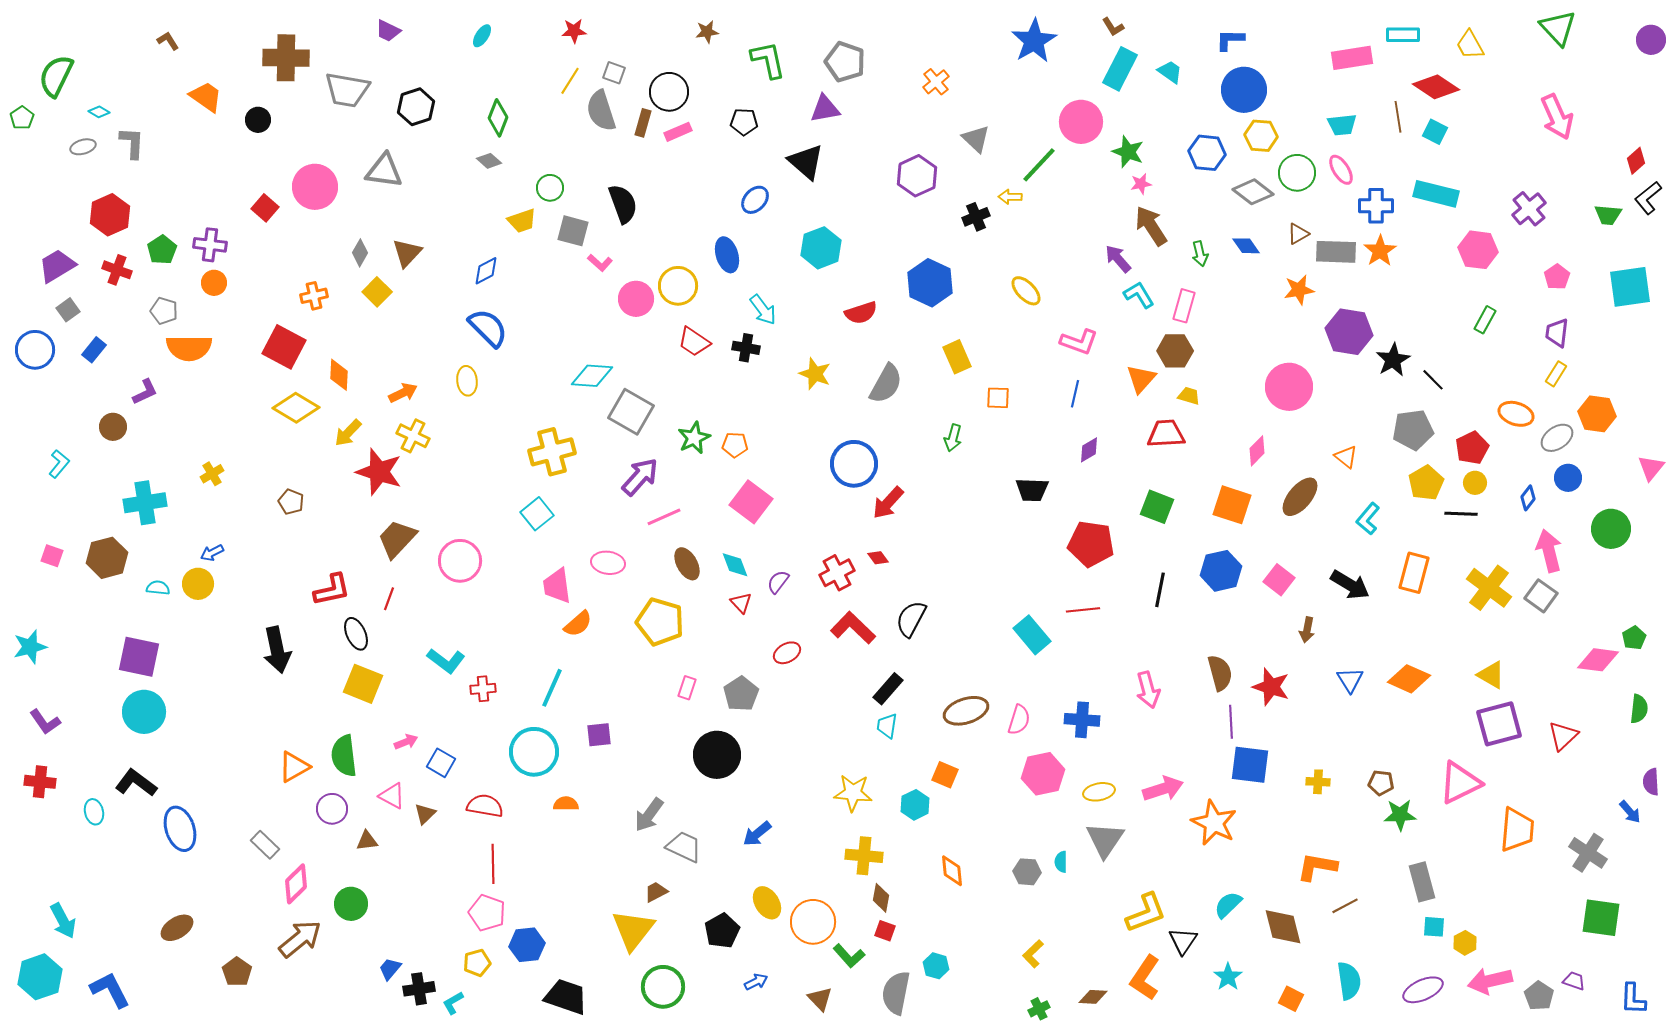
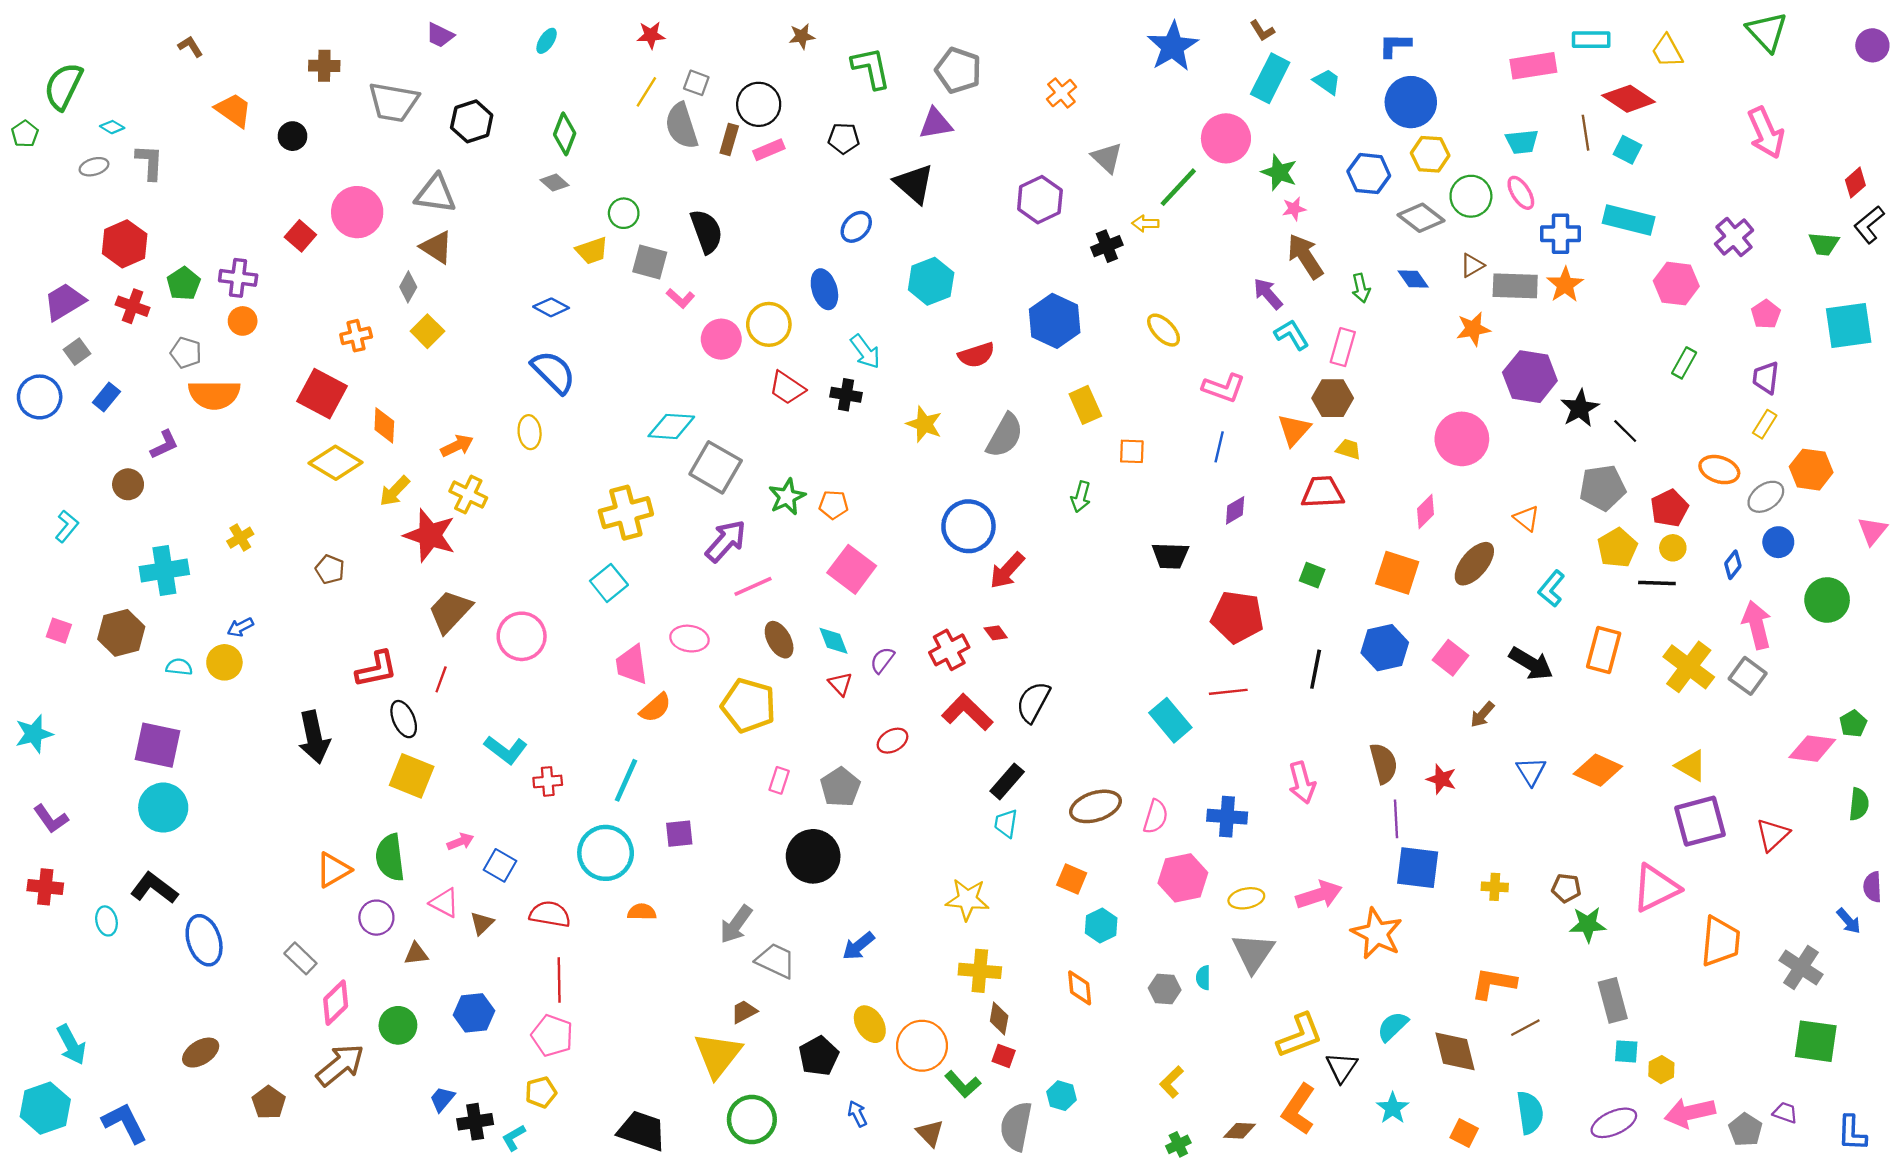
brown cross: (286, 58) -> (324, 66), size x0.6
brown triangle: (407, 253) -> (437, 247), moved, turned -40
blue diamond: (486, 271) -> (551, 307), turned 56
green square: (1157, 507) -> (1312, 575), size x0.7
brown arrow: (1307, 630) -> (1482, 715), turned 30
red star: (1271, 687) -> (1441, 779), size x0.7
cyan hexagon: (915, 805) -> (1101, 926), moved
blue hexagon: (527, 945) -> (474, 1013), moved
blue arrow: (756, 982) -> (857, 1114), turned -90

